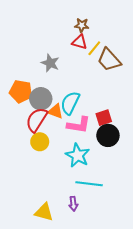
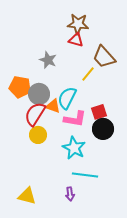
brown star: (82, 25) -> (78, 24), size x1.5
yellow line: (94, 48) -> (88, 74), moved
yellow triangle: (44, 212) -> (27, 196), moved

